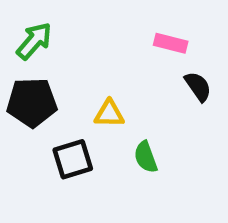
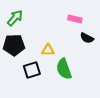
black semicircle: (198, 86) -> (87, 38), turned 152
green semicircle: (146, 157) -> (64, 69), size x1.5

